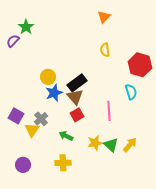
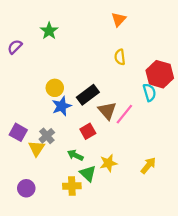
green star: (26, 27) -> (49, 31), moved
cyan semicircle: (131, 92) -> (149, 92), moved
brown triangle: (75, 97) -> (107, 111), moved
pink line: (109, 111) -> (124, 114), moved, turned 42
green triangle: (111, 145) -> (88, 173), moved

